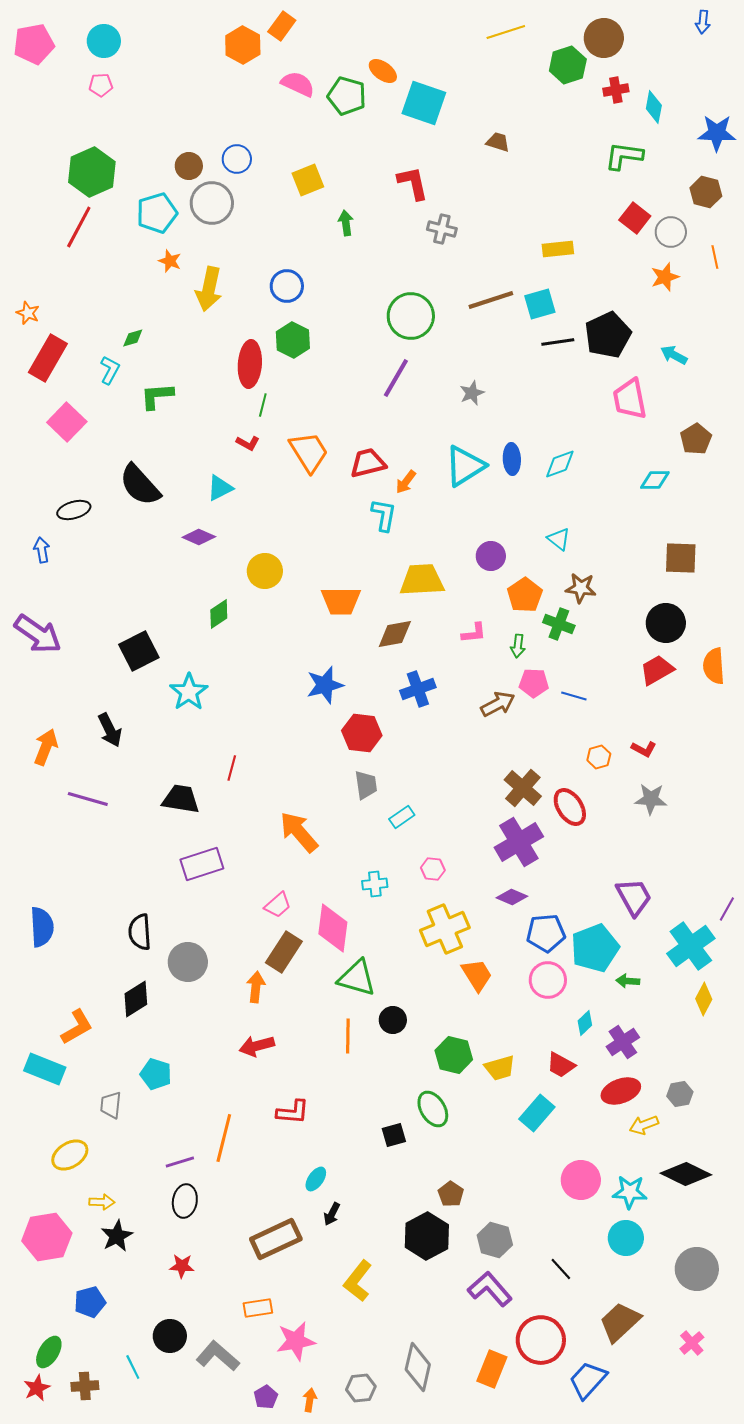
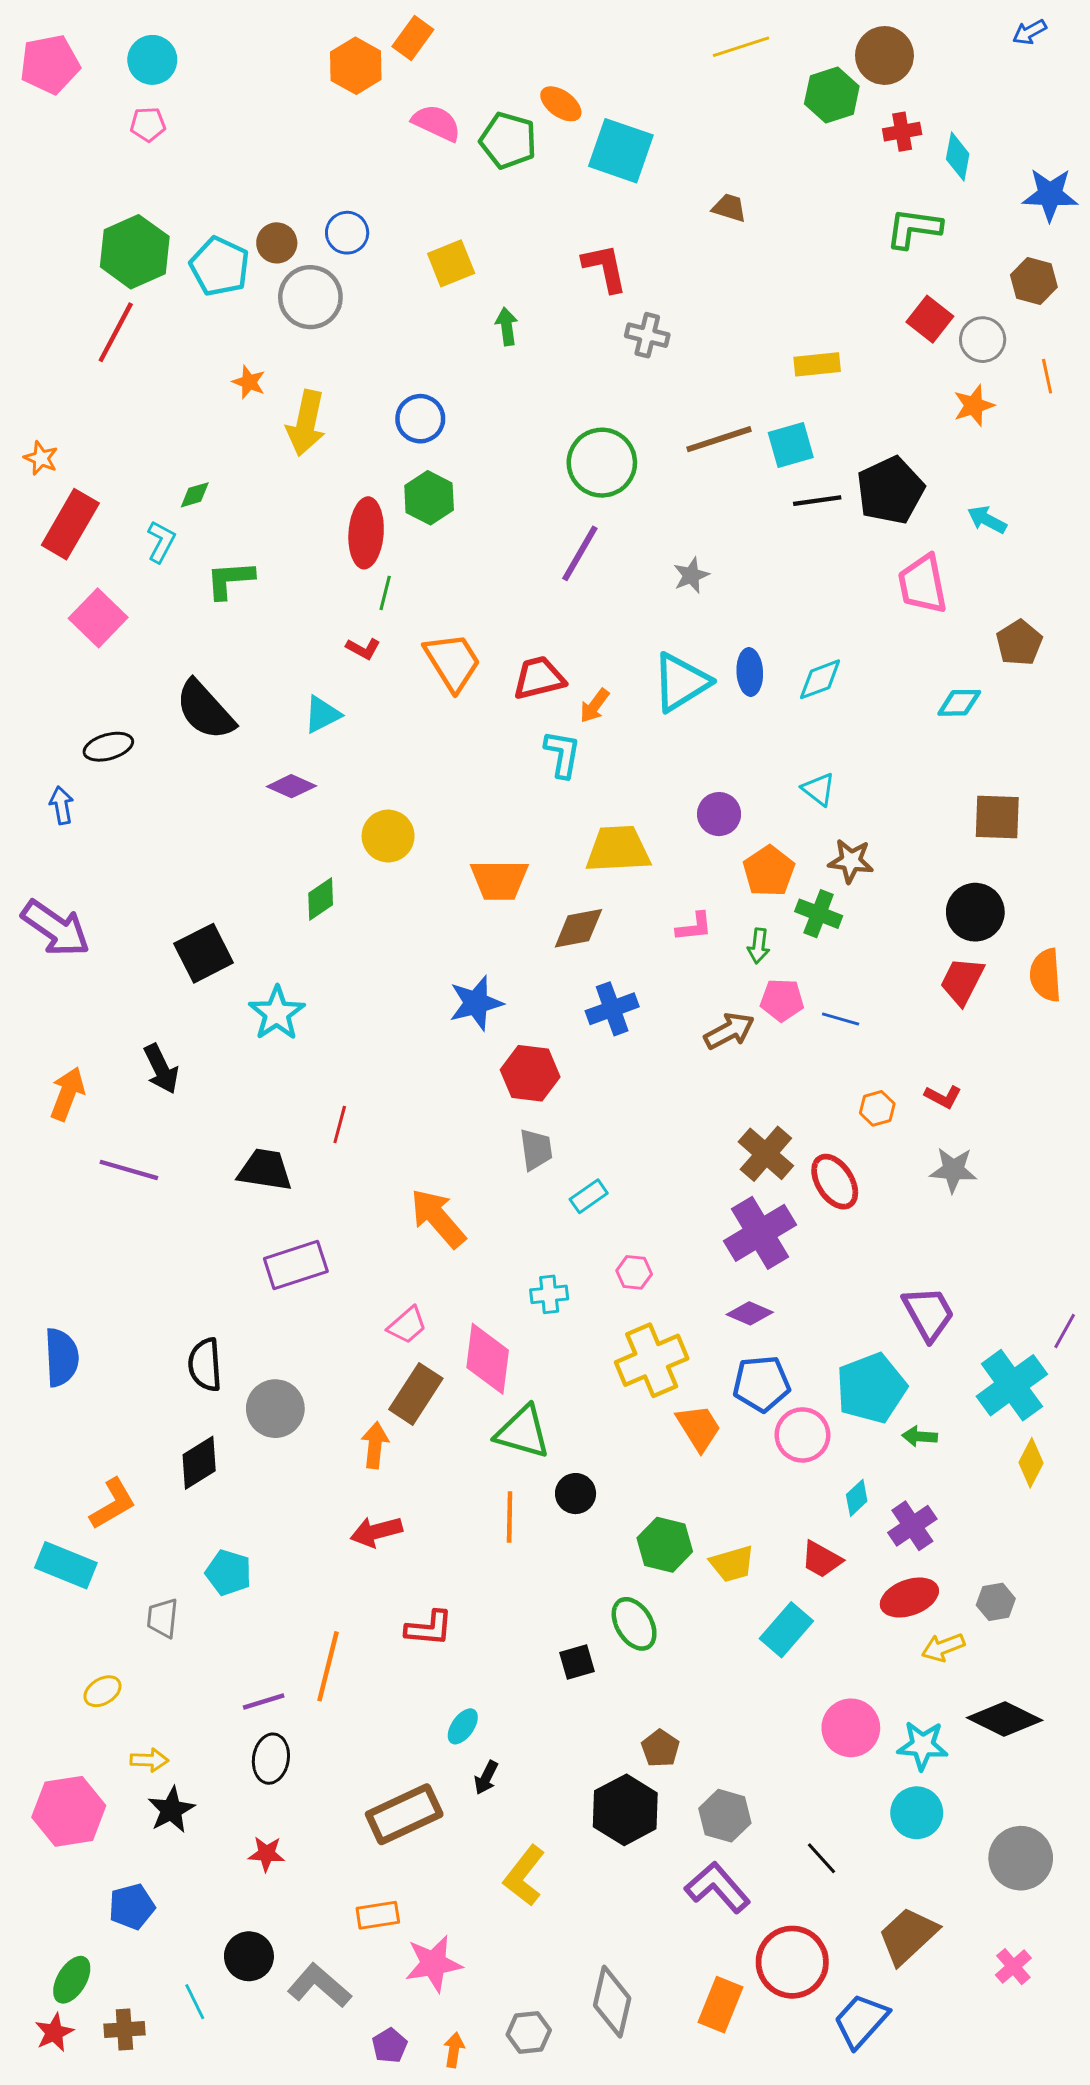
blue arrow: (703, 22) -> (1029, 32), turned 55
cyan pentagon: (157, 213) -> (220, 266), moved, turned -30
red trapezoid: (657, 670) -> (962, 981), turned -33
blue pentagon: (546, 933) -> (761, 1384), moved
yellow ellipse: (70, 1155) -> (103, 1691), size x0.7

